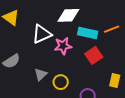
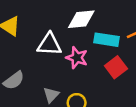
white triangle: (42, 34) -> (49, 44), turned 30
pink star: (63, 46) -> (77, 58), turned 30

